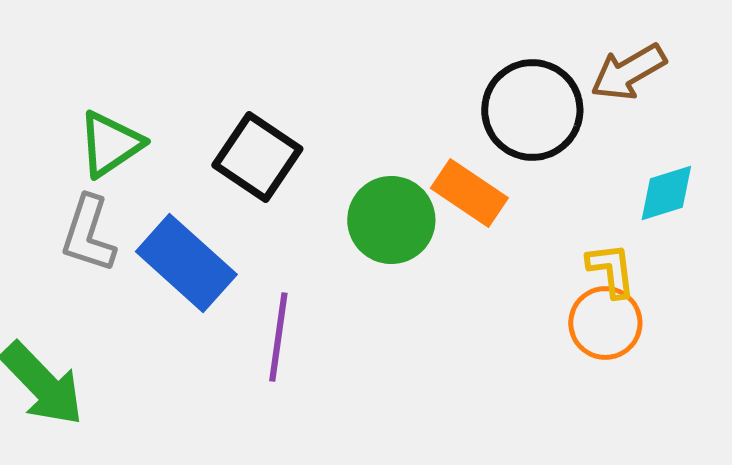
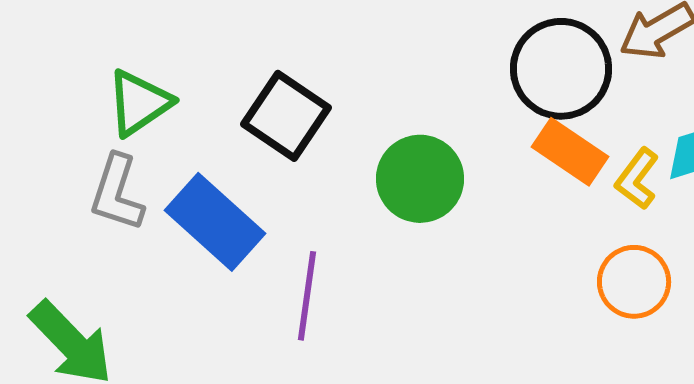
orange rectangle: (469, 193) -> (570, 152), moved
yellow L-shape: (611, 270) -> (637, 179), moved, turned -136

